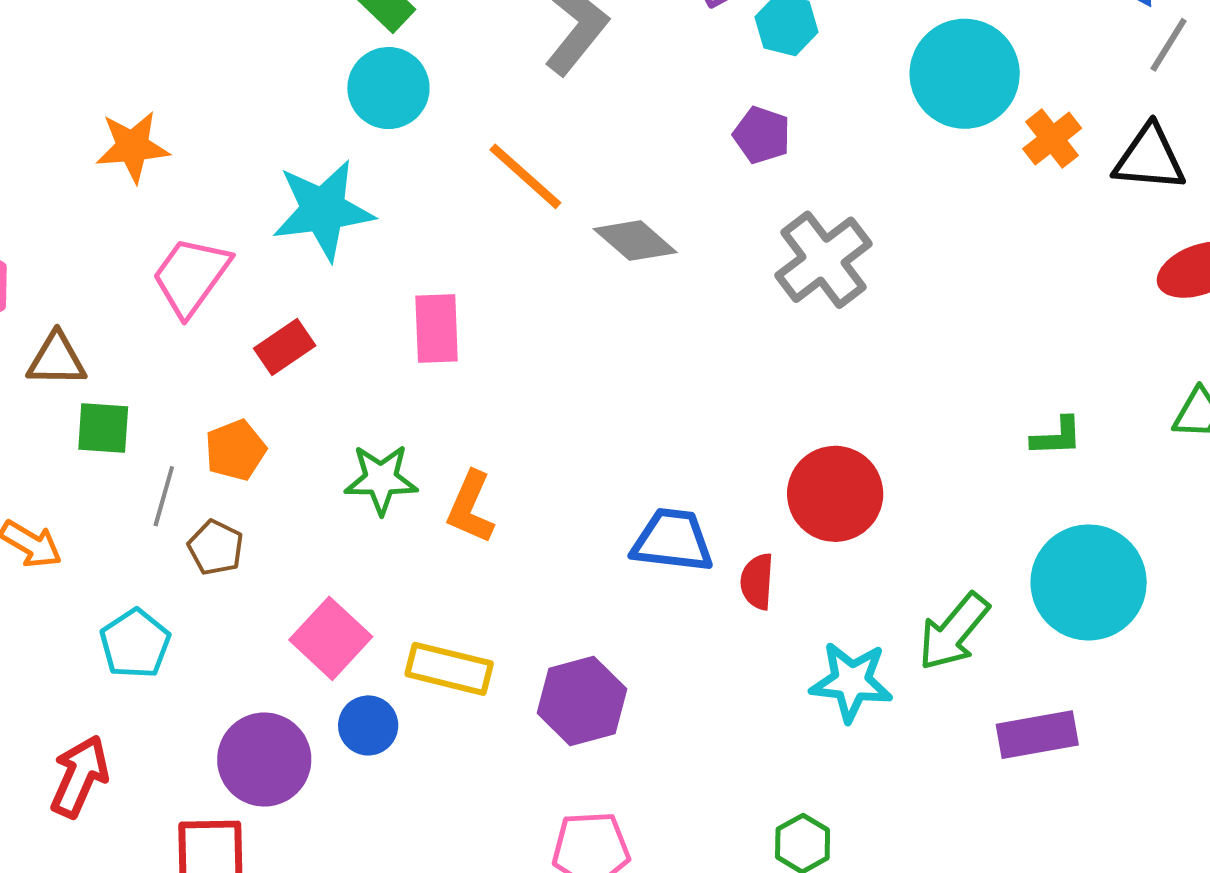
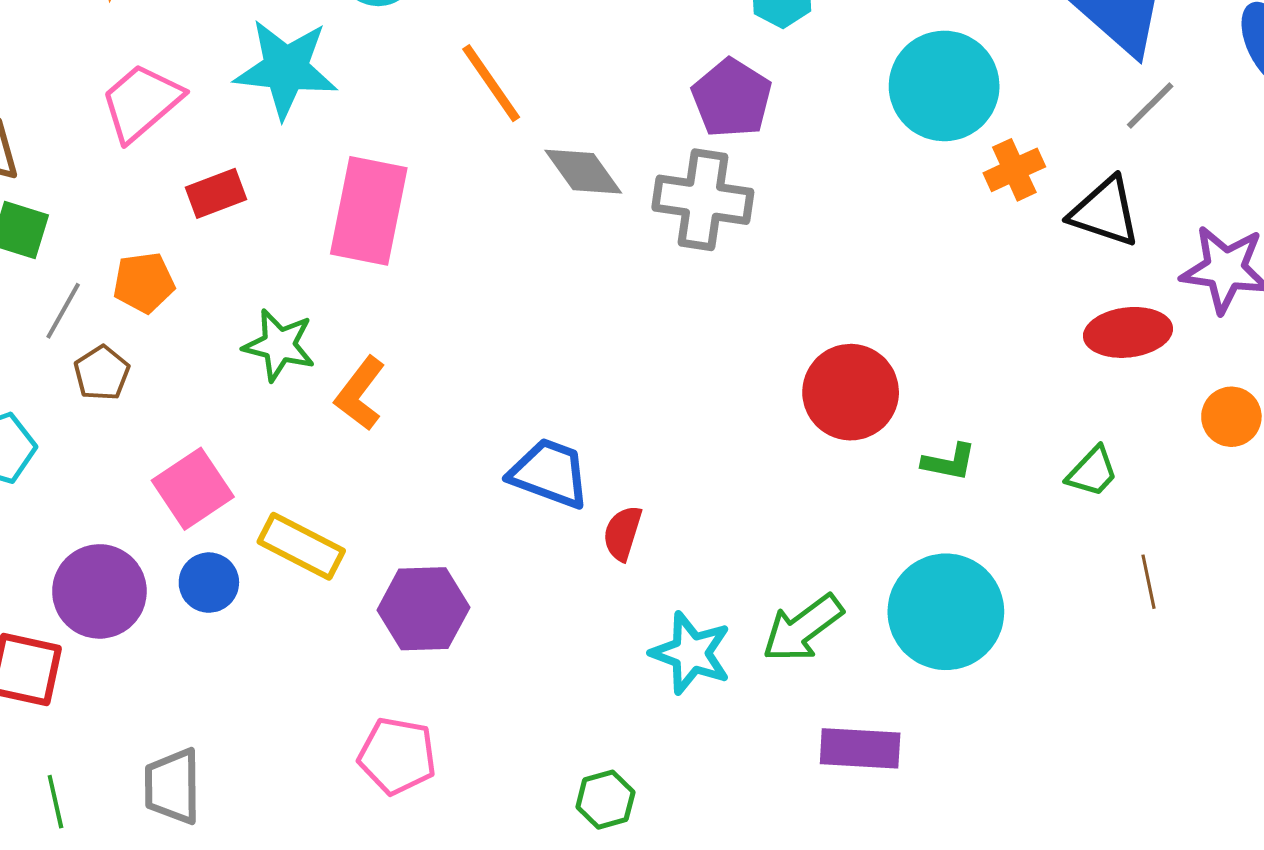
purple pentagon: (762, 135) -> (732, 98), size x1.4
gray cross: (824, 260) -> (703, 200), moved, turned 32
pink rectangle: (437, 328) -> (369, 211), size x1.5
red circle: (835, 494) -> (851, 392), moved

